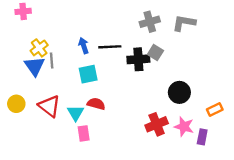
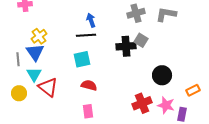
blue arrow: (84, 46) -> (91, 20), moved
black line: (110, 47) -> (86, 35), moved
gray line: (52, 60) -> (18, 59), moved
yellow circle: (16, 104) -> (19, 93), moved
cyan triangle: (76, 113) -> (34, 74), moved
pink rectangle: (84, 133) -> (88, 111), moved

